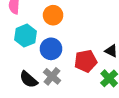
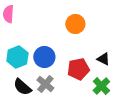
orange circle: (53, 15) -> (75, 24), moved
cyan hexagon: (25, 36) -> (17, 57), moved

